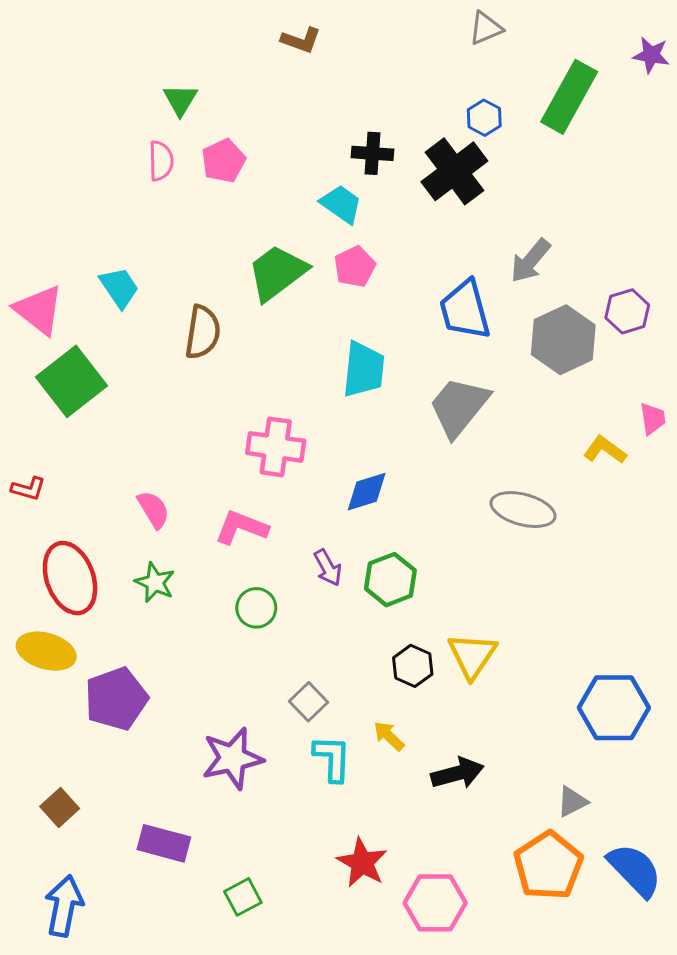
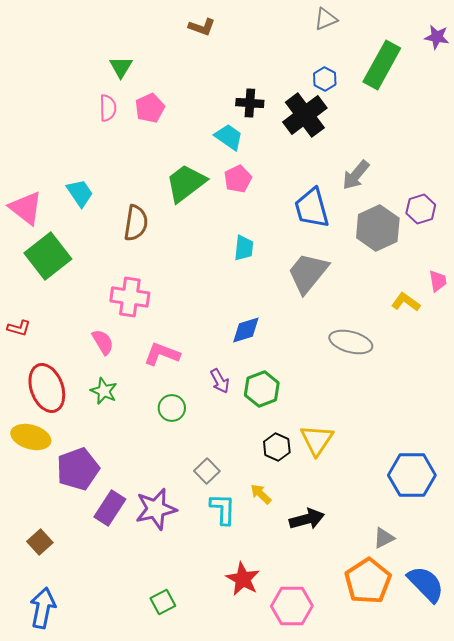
cyan trapezoid: (364, 369) -> (244, 248), size x0.7
pink cross: (276, 447) -> (130, 297), moved
purple rectangle: (164, 843) -> (110, 508), moved, turned -72

